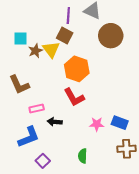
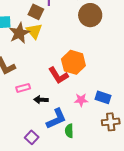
brown square: (65, 36) -> (36, 12), moved
brown star: (35, 51) -> (19, 33), size x1.5
orange hexagon: (77, 69) -> (73, 62), moved
blue L-shape: (29, 137) -> (56, 119), moved

